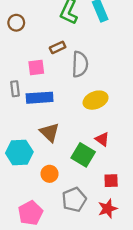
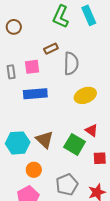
gray rectangle: (15, 89) -> (11, 72), moved
brown triangle: (50, 132) -> (45, 140), moved
orange circle: (50, 174) -> (34, 170), moved
red square: (111, 181) -> (100, 158), moved

